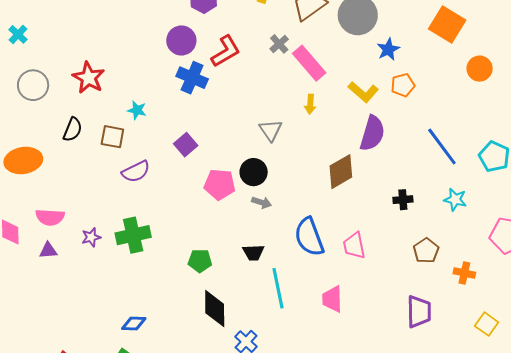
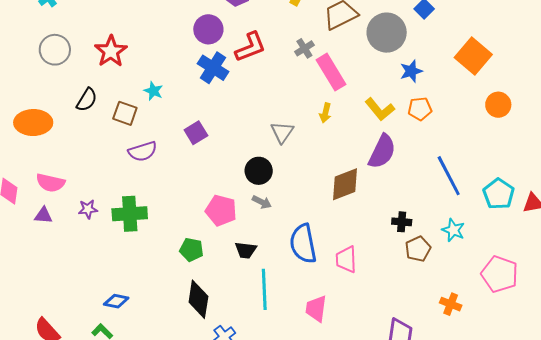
pink pentagon: (220, 184) -> (221, 210), moved
brown pentagon: (426, 251) -> (418, 249), moved

